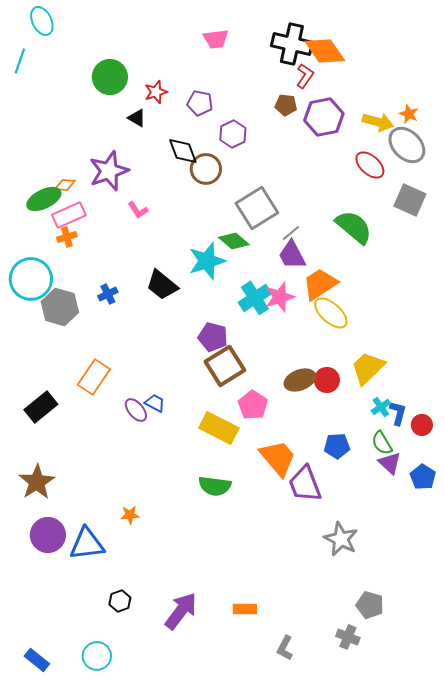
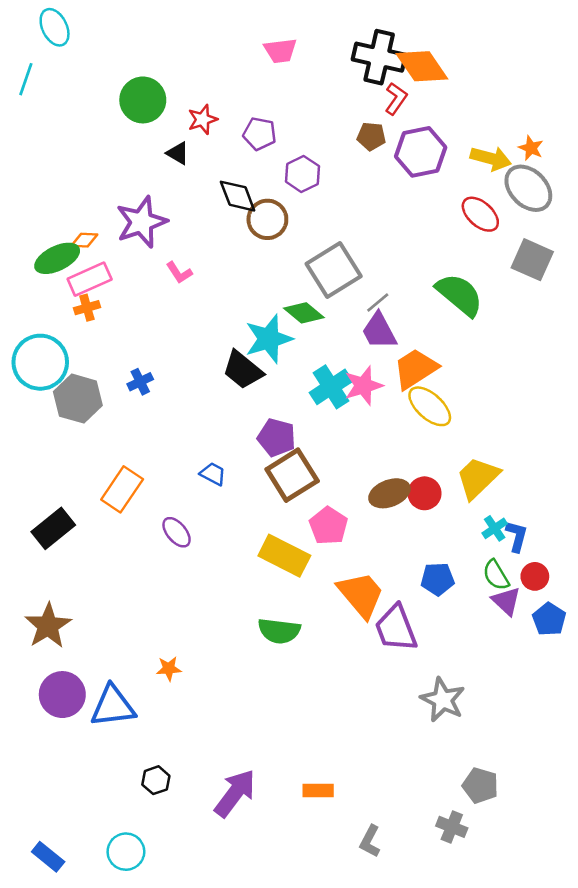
black trapezoid: (162, 285) -> (243, 370), moved
blue trapezoid: (155, 403) -> (213, 474), moved
red circle: (422, 425) -> (535, 576), moved

